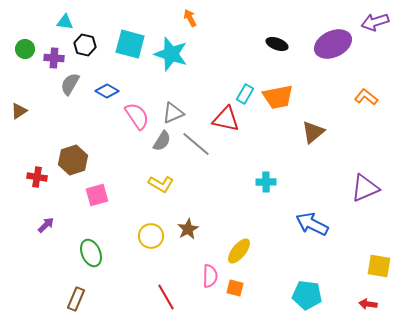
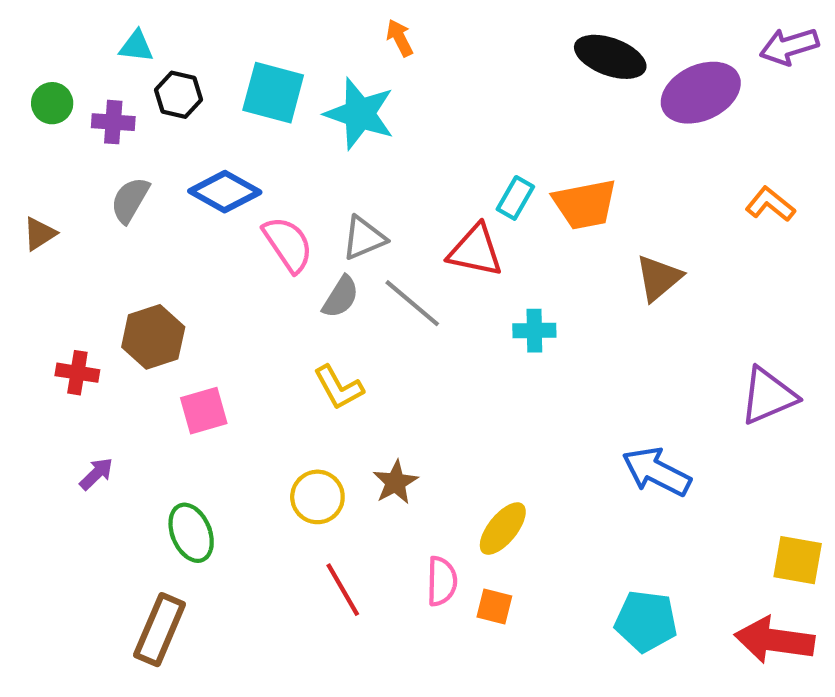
black ellipse: (277, 44) -> (610, 57), moved, size x1.5
gray semicircle: (70, 84) -> (130, 200), moved
blue diamond: (107, 91) -> (225, 192), size x1.4
cyan cross: (266, 182) -> (534, 331), moved
yellow L-shape: (161, 184) -> (339, 387), turned 30
red line: (166, 297) -> (343, 590), moved
brown rectangle: (76, 299) -> (160, 630), size x1.4
red arrow: (368, 304) -> (774, 640), size x2.0

